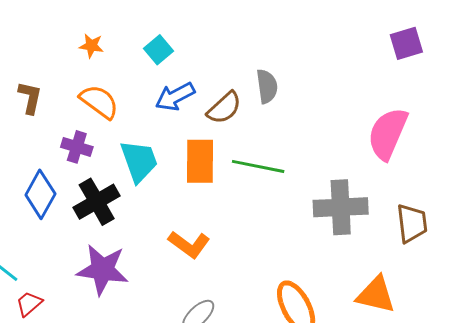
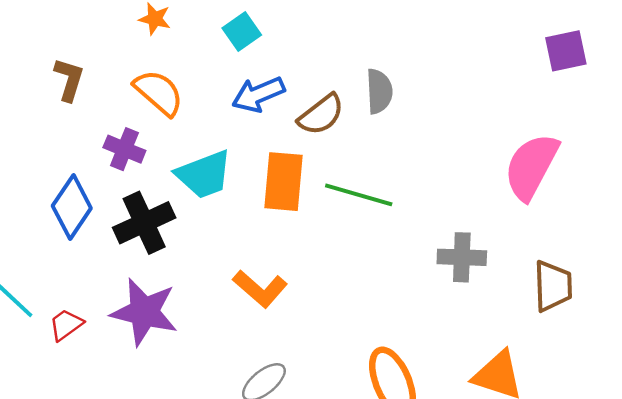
cyan trapezoid: (139, 161) -> (204, 174), turned 84
gray cross: (341, 207) -> (462, 257), size x0.7
red trapezoid: (29, 304) -> (66, 325), moved

